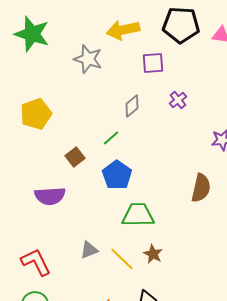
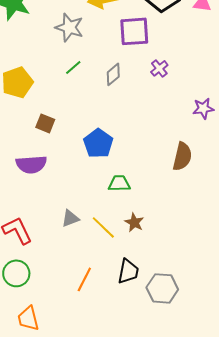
purple square: (153, 63) -> (134, 31), size x1.4
green line: (111, 138) -> (73, 67), moved
brown square: (75, 157) -> (45, 123), moved, turned -30
green trapezoid: (138, 215) -> (119, 183), size x0.7

